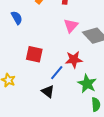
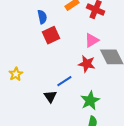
red square: (34, 54) -> (51, 35), moved, turned 36
red star: (74, 60) -> (87, 64), moved

